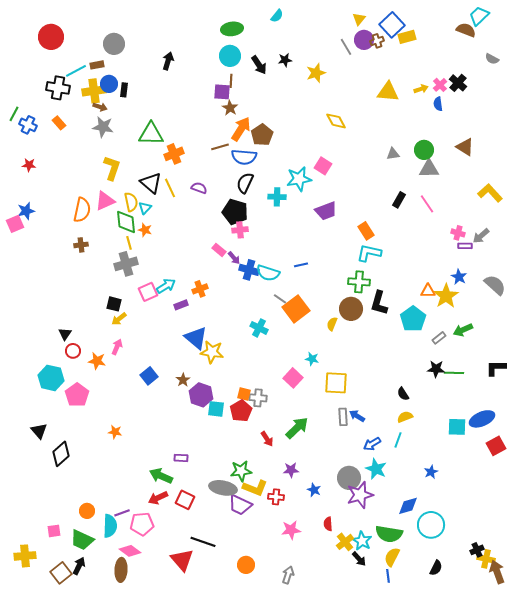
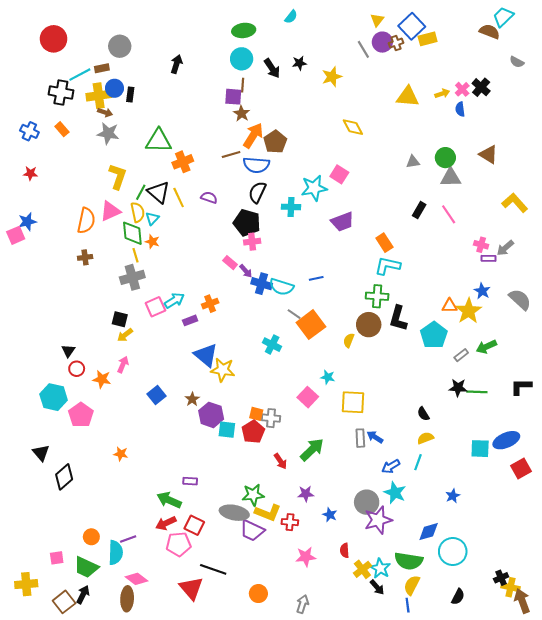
green line: (14, 114) -> (141, 192), moved
pink pentagon: (142, 524) -> (179, 544), moved

